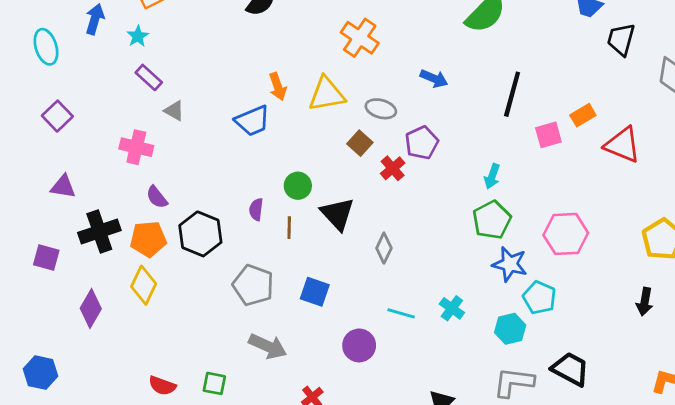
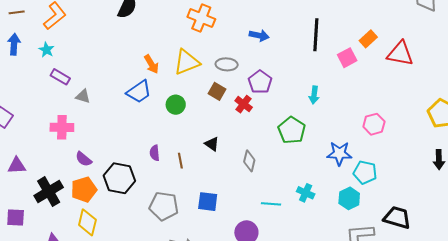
green circle: (298, 186) -> (176, 105), moved
black triangle: (337, 214) -> (212, 144), size x0.6
green pentagon: (492, 220) -> (292, 130), moved
pink hexagon: (566, 234) -> (374, 124), size x0.7

